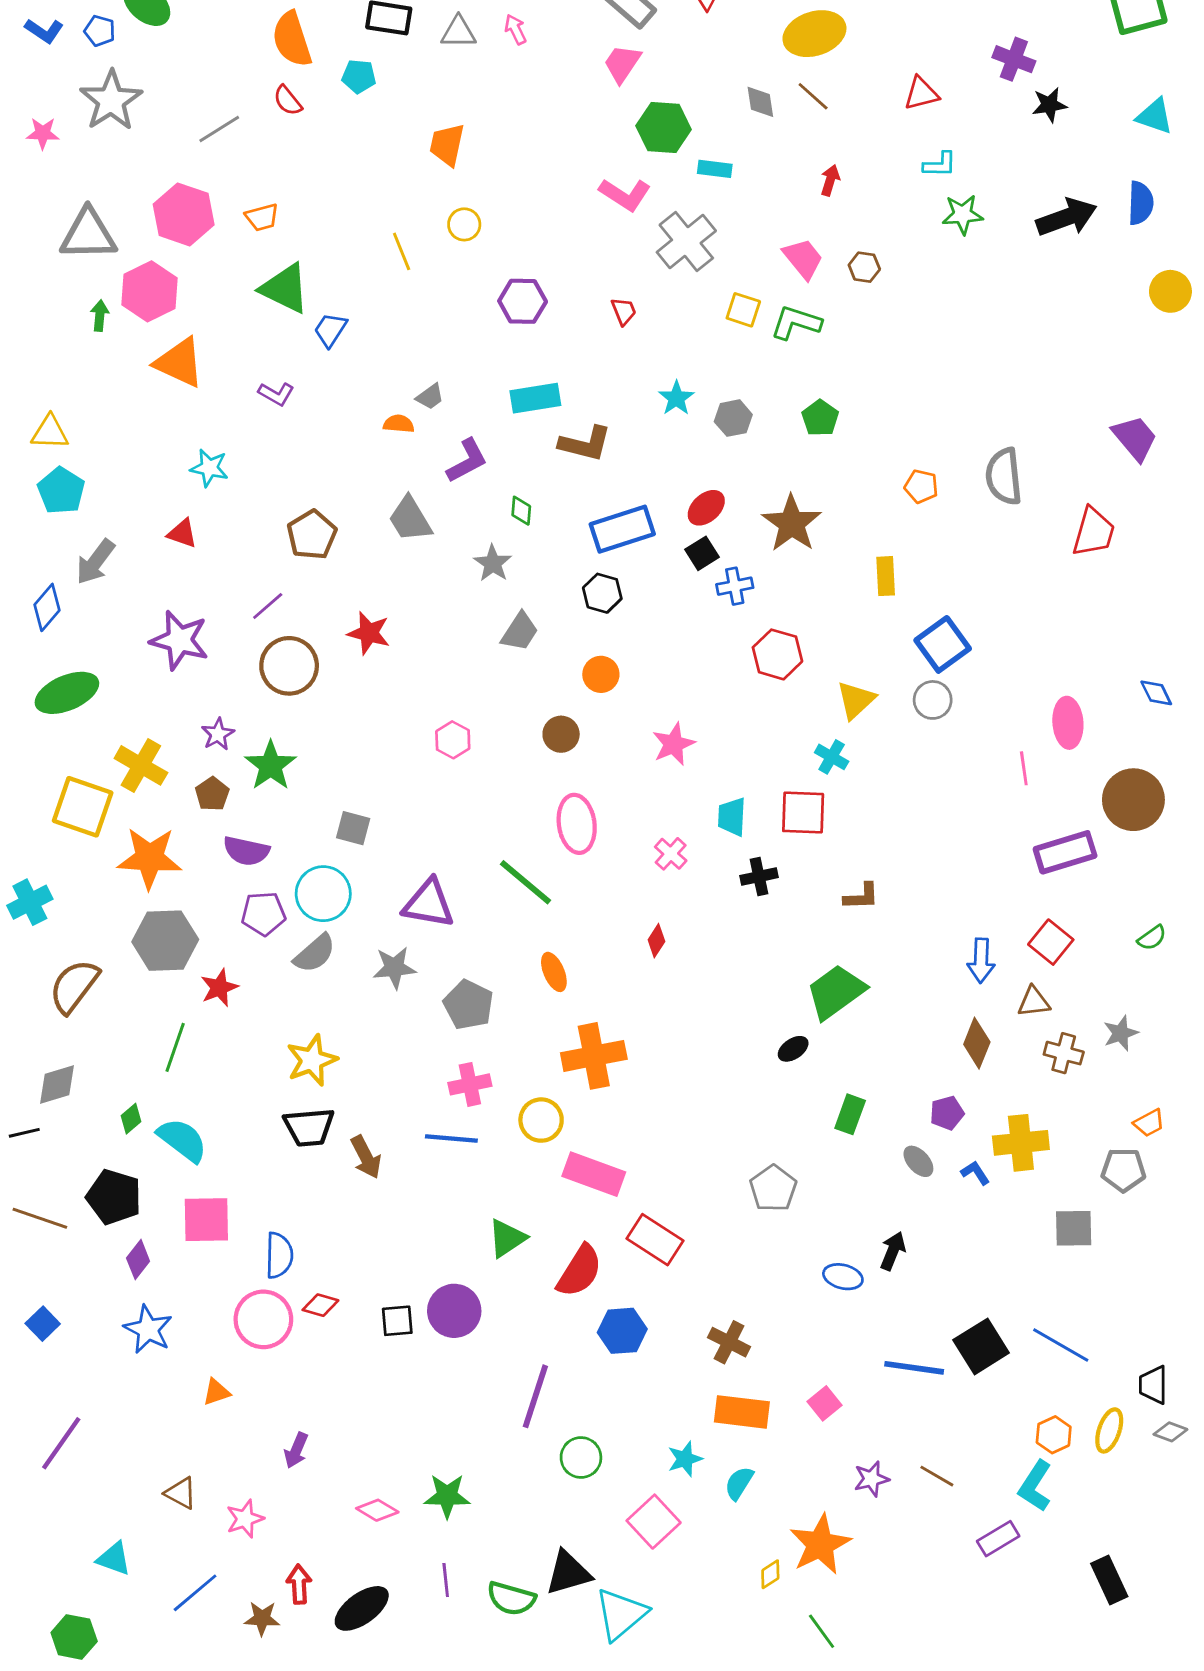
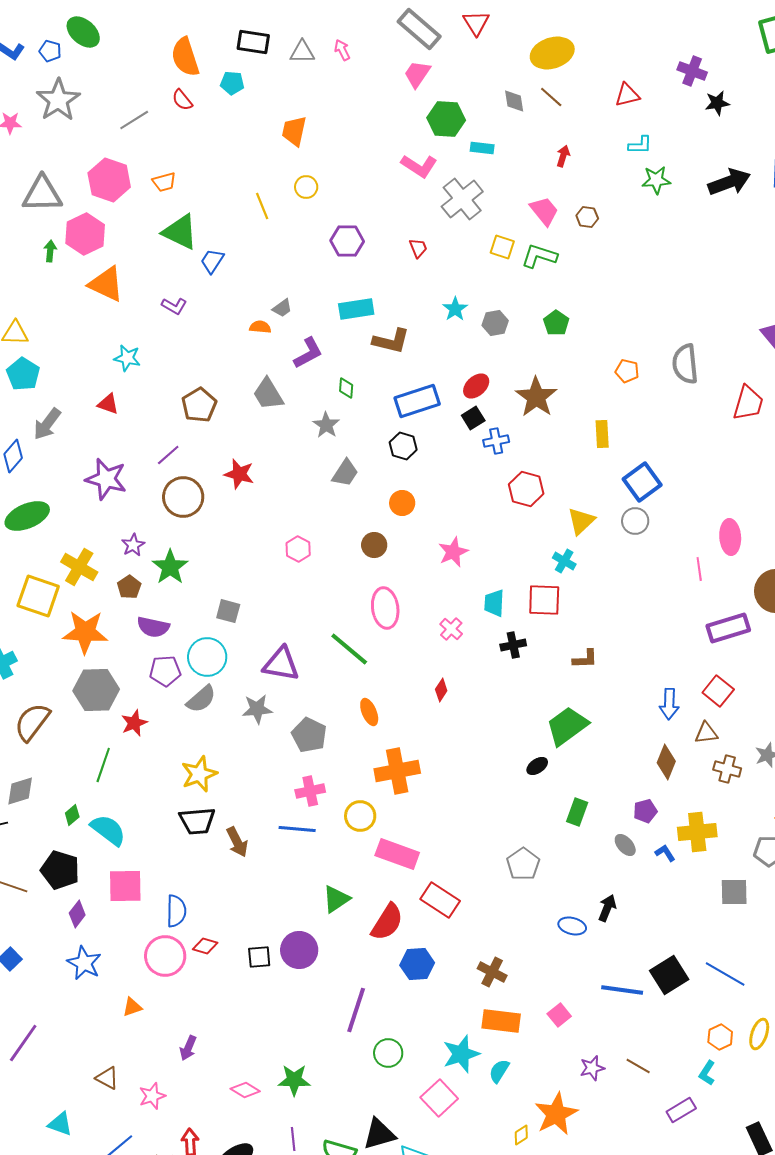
cyan star: (685, 1459) -> (461, 1054), size x1.5
cyan L-shape: (1035, 1486) -> (707, 1073), size x0.7

